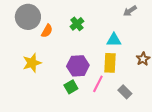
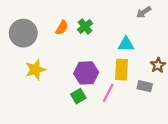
gray circle: (28, 17) -> (23, 33), moved
orange semicircle: (47, 31) -> (62, 28), moved
gray rectangle: (125, 92) -> (145, 86), moved, turned -32

